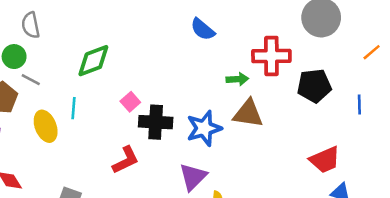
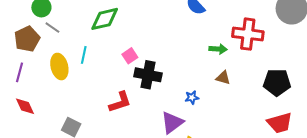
black pentagon: (314, 86) -> (277, 82), moved
brown triangle: (248, 114) -> (223, 78), size x0.6
blue star: (204, 128) -> (192, 98), moved, size x0.5

